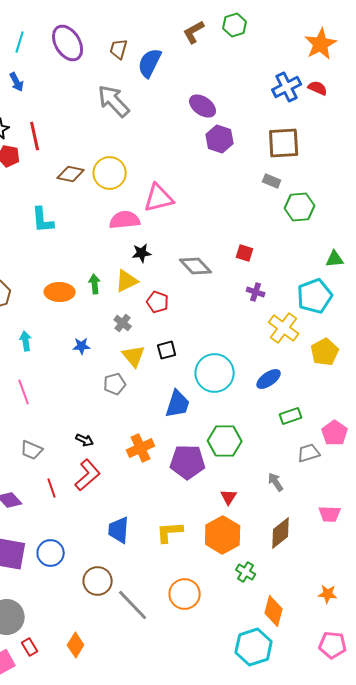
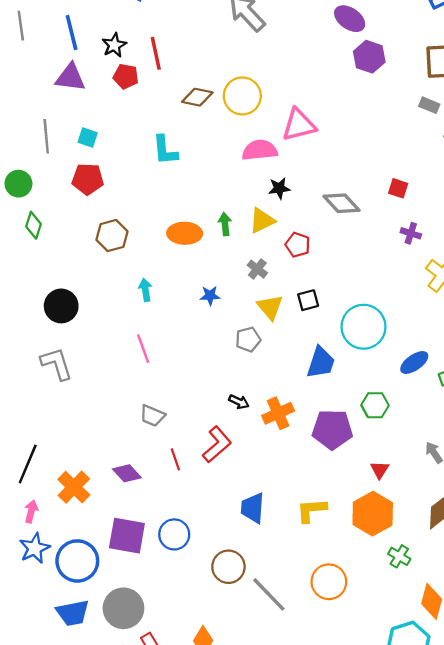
blue ellipse: (269, 379) -> (414, 363), moved
black arrow: (85, 440) -> (239, 402), moved
green hexagon: (225, 441) -> (375, 405), size x0.7

